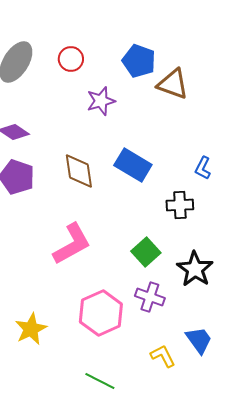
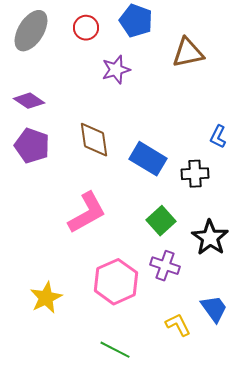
blue pentagon: (139, 61) -> (136, 21), moved
brown triangle: (173, 84) -> (188, 53), turned -32
blue rectangle: (133, 165) -> (148, 159), moved

